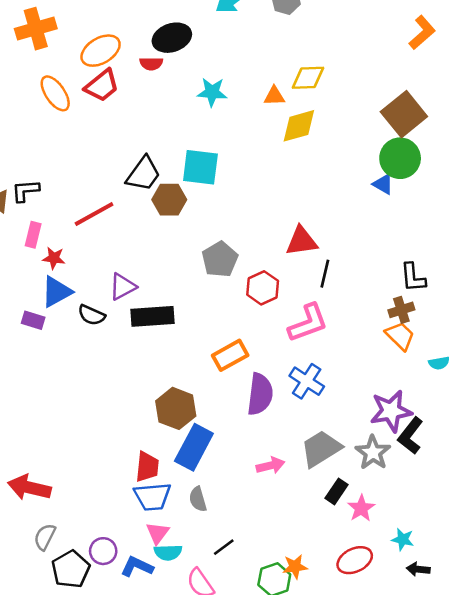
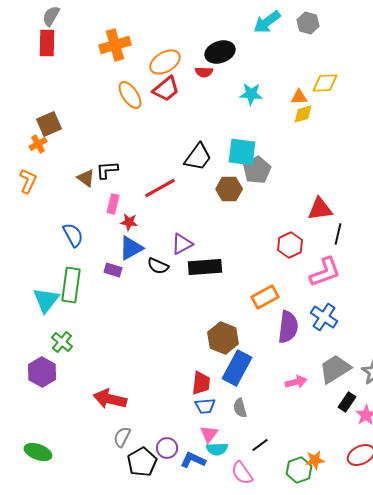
yellow diamond: (299, 126) -> (303, 114), moved, size x0.7
brown hexagon: (169, 200) -> (229, 189), moved
gray pentagon: (220, 259) -> (257, 170), moved
blue trapezoid: (152, 497) -> (205, 406), size x0.7

